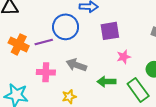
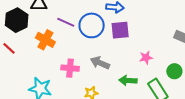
purple square: (110, 31) -> (120, 30), moved
purple line: (44, 42) -> (66, 22), moved, turned 36

